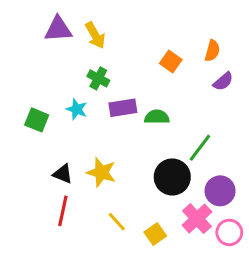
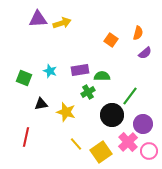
yellow arrow: (95, 35) -> (62, 23), turned -78
green cross: (98, 78) -> (88, 92), moved, turned 32
black triangle: (63, 174) -> (41, 104), moved, turned -32
red line: (63, 211) -> (26, 137), moved
yellow square: (155, 234) -> (101, 152), size x1.5

